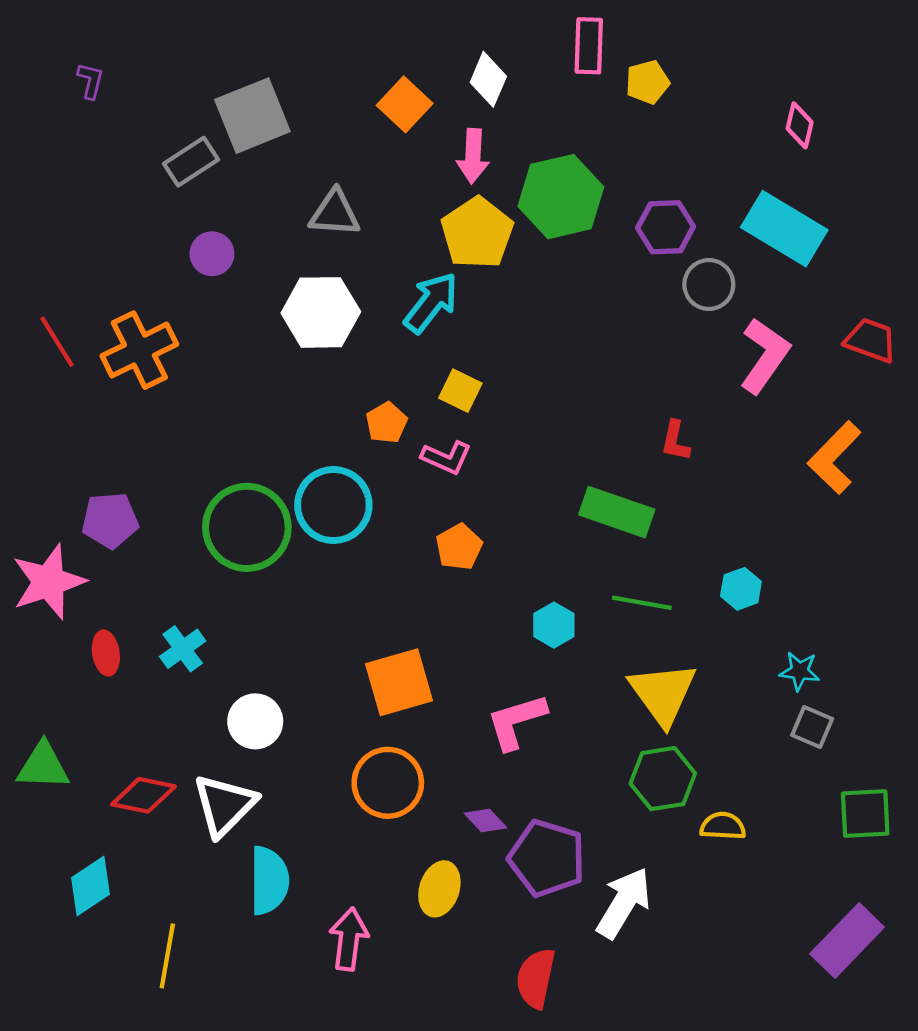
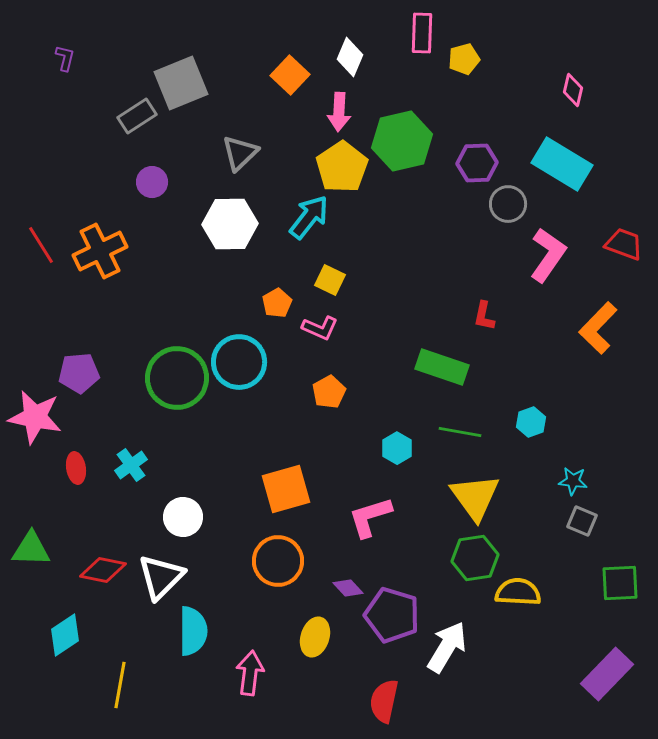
gray triangle: (335, 213) -> (240, 153), turned -48
pink star: (49, 582) -> (35, 417), turned 30
yellow semicircle: (723, 826) -> (518, 592), size x1.4

